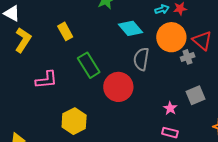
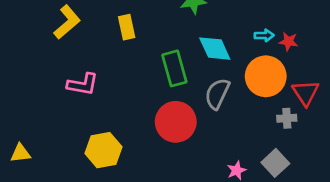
gray cross: (188, 57) -> (287, 118), moved
green rectangle: (89, 65) -> (174, 68), moved
gray square: (196, 95) -> (275, 163), turned -36

